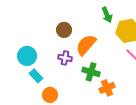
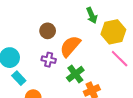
green cross: (91, 72) -> (75, 74), turned 36

